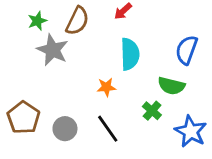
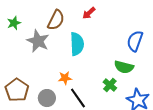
green star: (37, 21) -> (14, 23), moved
cyan semicircle: (130, 54) -> (77, 44), moved
orange star: (106, 87) -> (65, 78), moved

